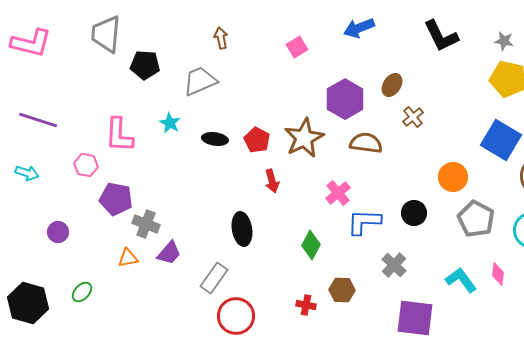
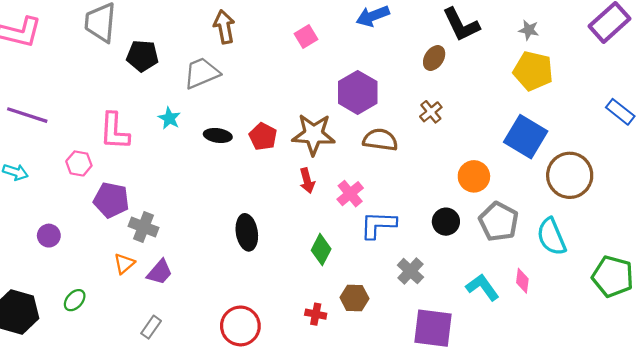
brown arrow: (221, 38) -> (224, 27), size x1.4
brown ellipse: (392, 85) -> (434, 58), moved
brown star: (304, 138) -> (314, 134), turned 30
red arrow: (272, 181) -> (307, 181), moved
black circle: (414, 213) -> (446, 222), moved
purple trapezoid: (169, 253) -> (160, 272), moved
orange triangle: (128, 258) -> (124, 264), turned -30
gray rectangle: (214, 278) -> (151, 327), moved, size x0.7

